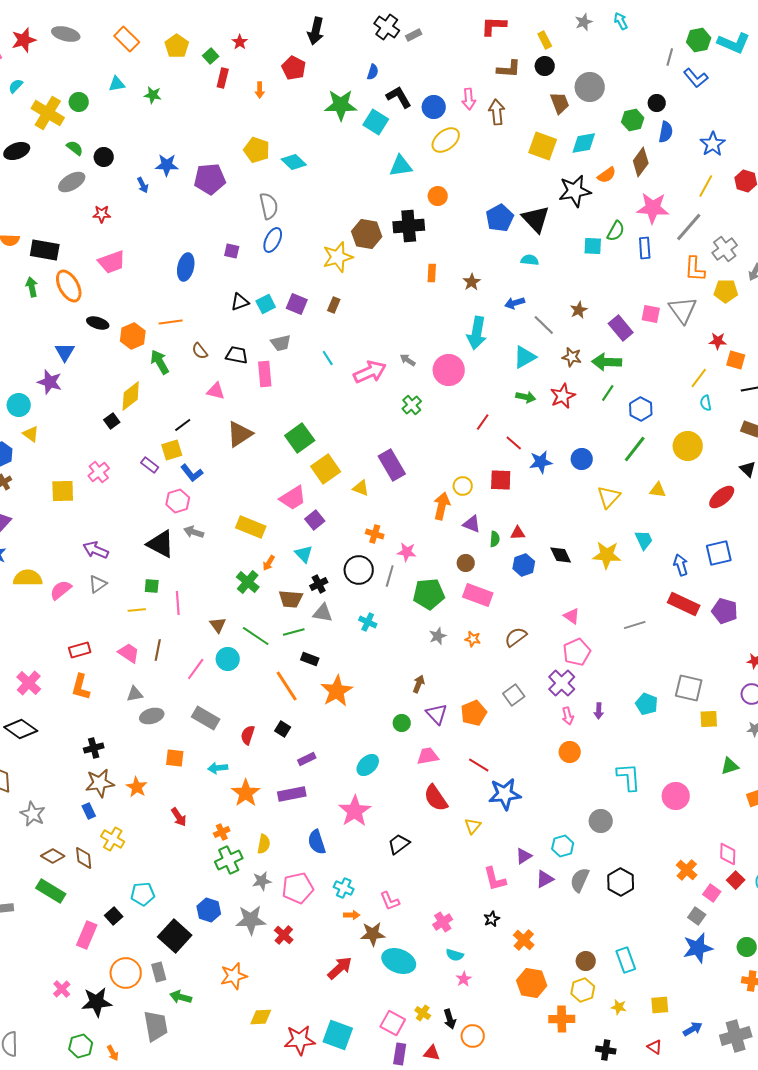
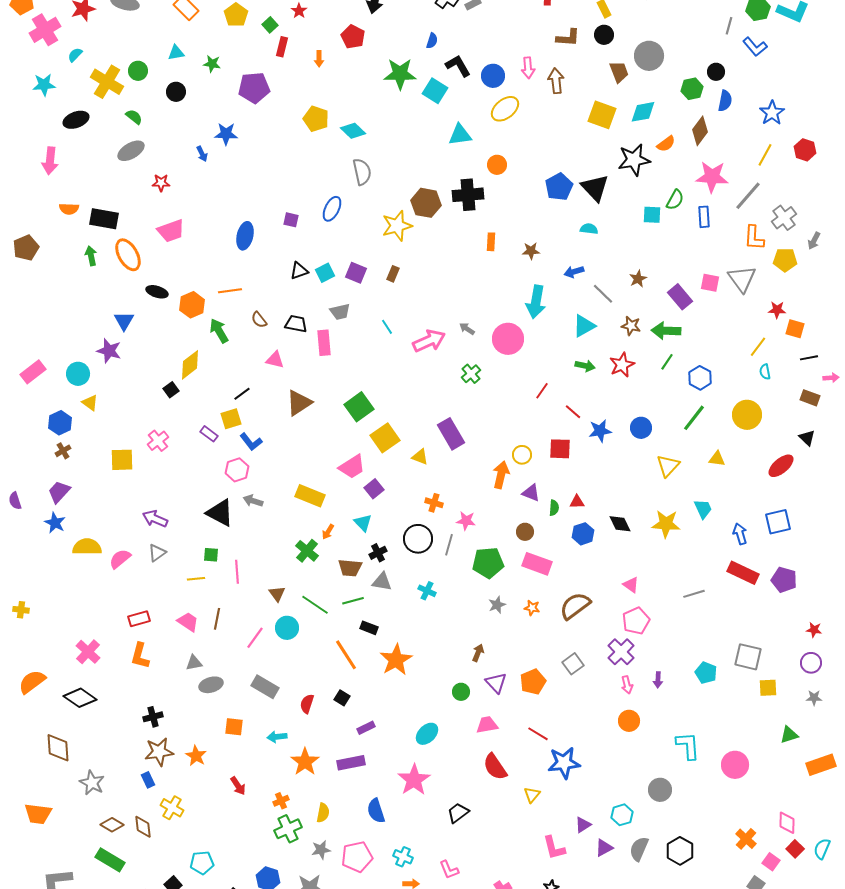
black circle: (104, 157) -> (176, 92), moved
purple pentagon: (210, 179) -> (254, 88), moved
gray semicircle: (269, 206) -> (362, 172), moved
brown star: (472, 282) -> (531, 251), turned 30
brown semicircle: (516, 637) -> (575, 606), size x1.4

